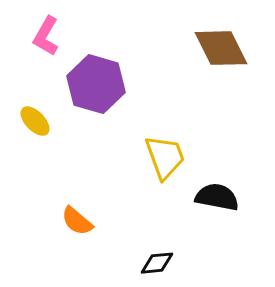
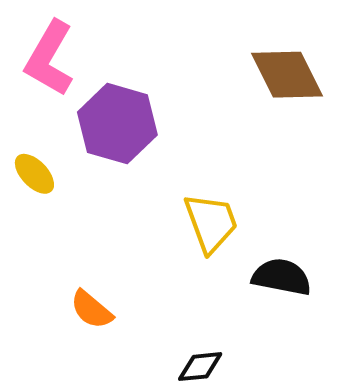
pink L-shape: (46, 36) -> (49, 58), size x1.4

